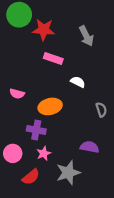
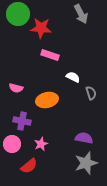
gray arrow: (86, 36) -> (81, 14), moved
gray semicircle: (101, 110) -> (91, 93), moved
purple cross: (36, 130) -> (22, 121), moved
gray star: (68, 173) -> (86, 163), moved

